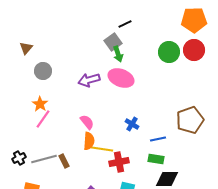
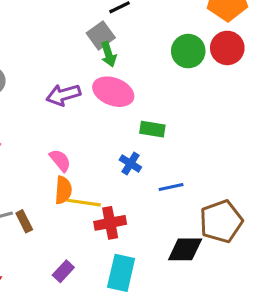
brown pentagon: (190, 120) -> (221, 221), moved
green rectangle: (156, 159) -> (152, 129), moved

